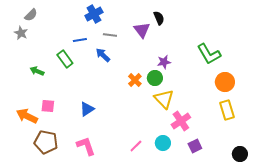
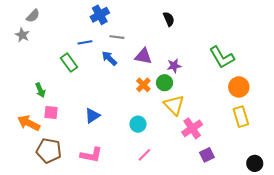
purple triangle: (142, 30) -> (143, 56), moved, turned -42
green arrow: (37, 71) -> (40, 90), moved, turned -136
cyan circle: (163, 143) -> (138, 124), moved
pink L-shape: (86, 146) -> (91, 155), turned 120

